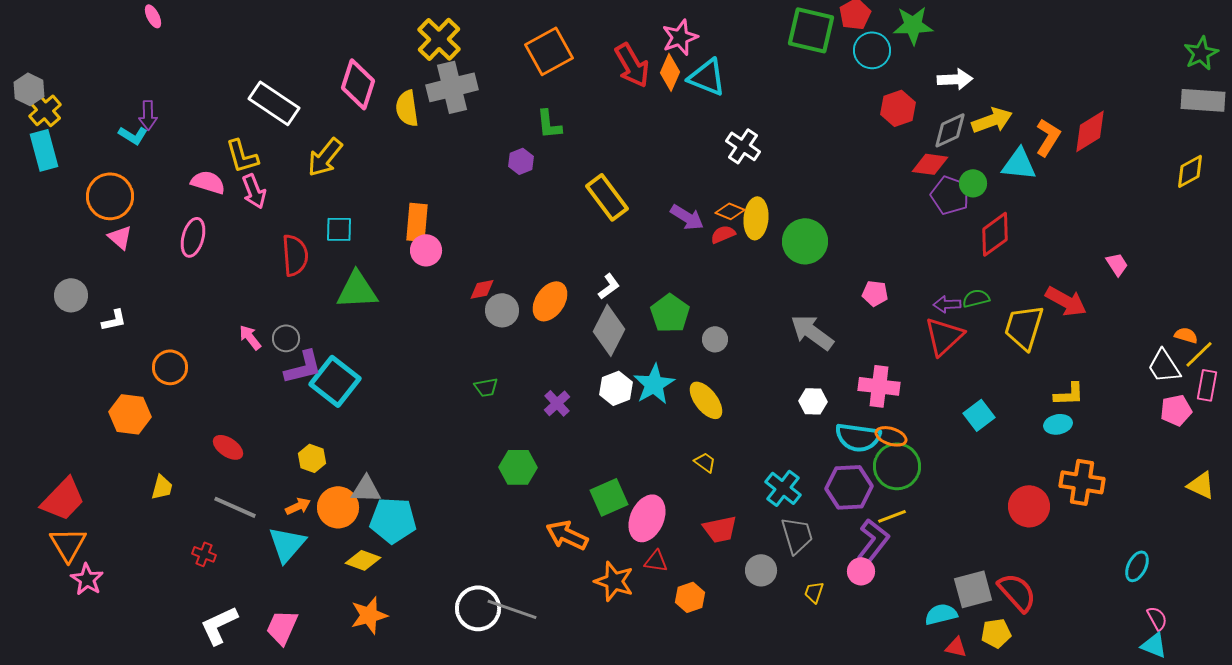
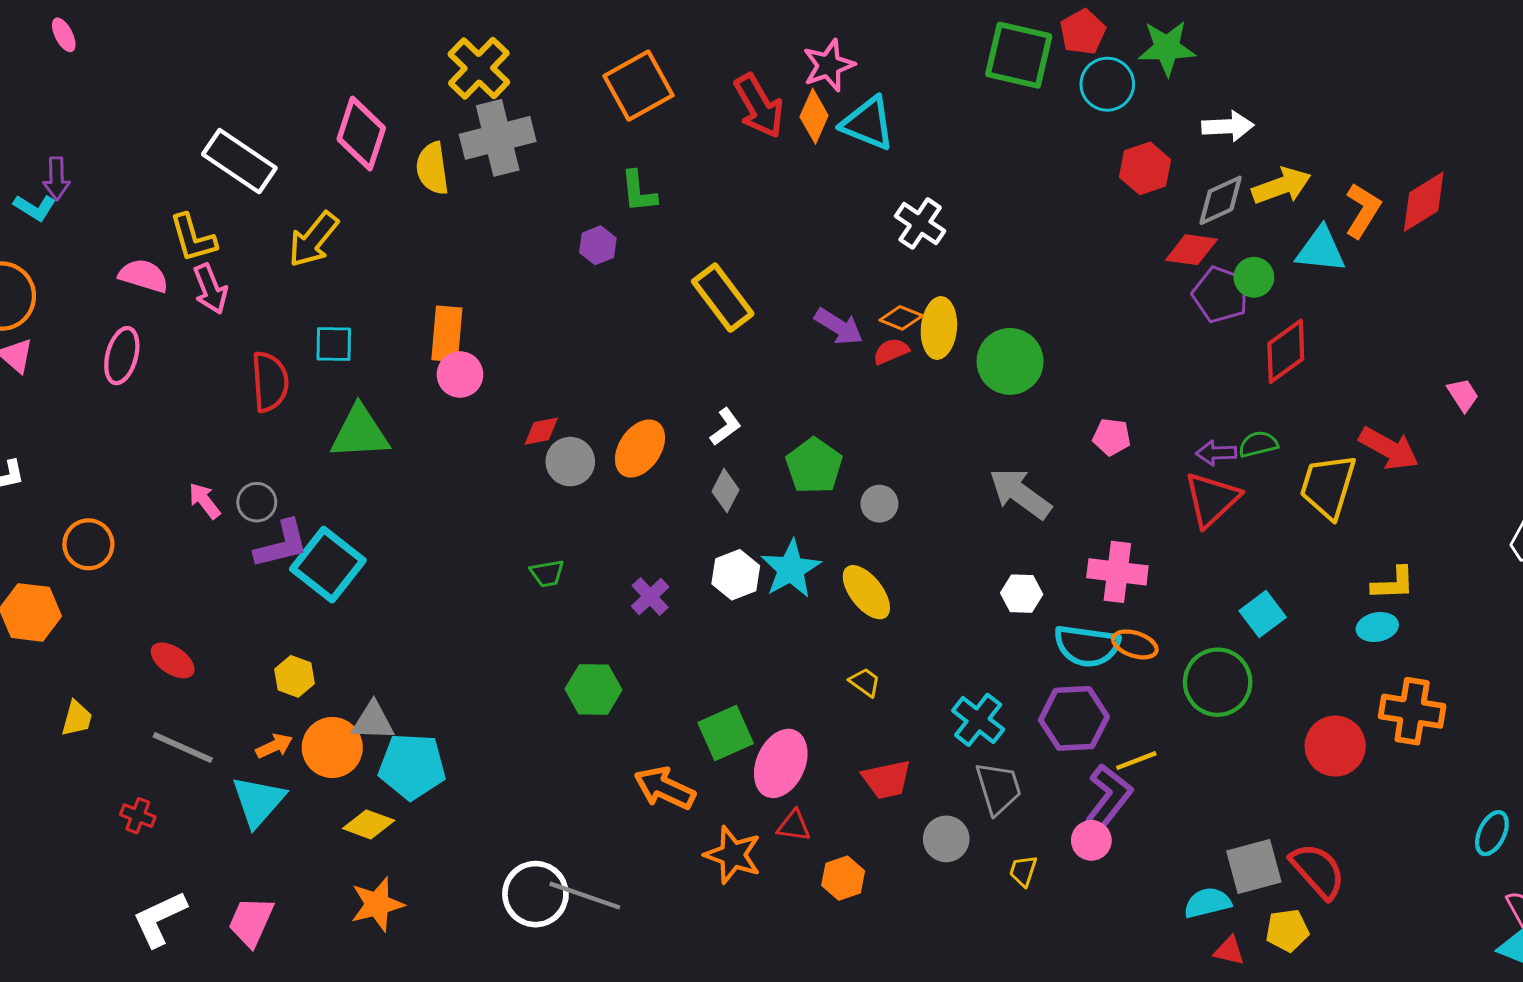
gray diamond: (609, 330) -> (726, 491), size x0.6
green circle: (897, 466) -> (1218, 682), moved

